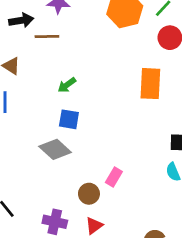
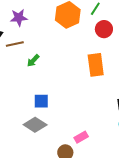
green arrow: (67, 85) -> (33, 61), moved
pink rectangle: (114, 177) -> (81, 137), turned 40

